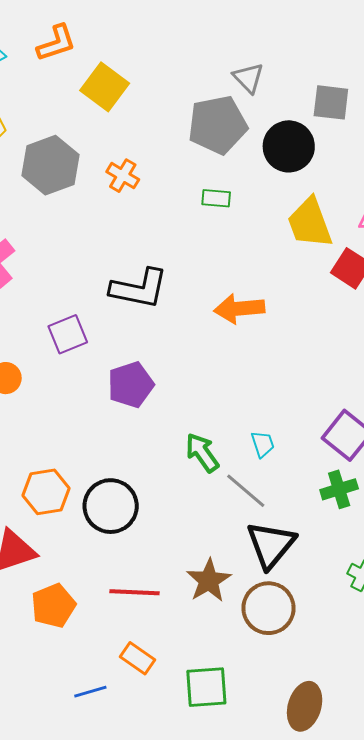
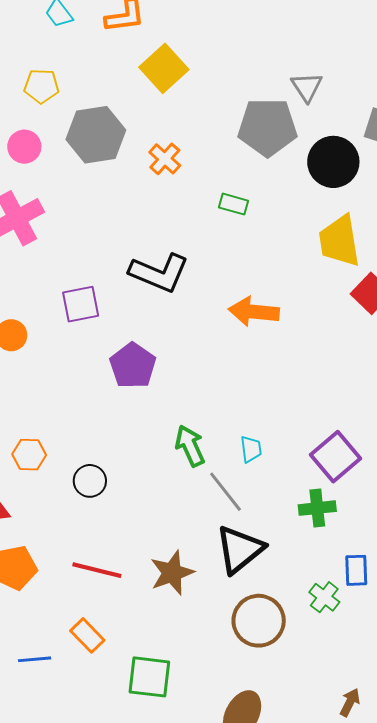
green rectangle: (216, 198) -> (234, 204), moved
purple pentagon: (131, 385) -> (133, 366), turned -30
orange hexagon: (46, 492) -> (29, 455), size x0.7
black circle: (111, 506) -> (90, 481), size x0.6
brown circle: (269, 608) -> (259, 621), moved

